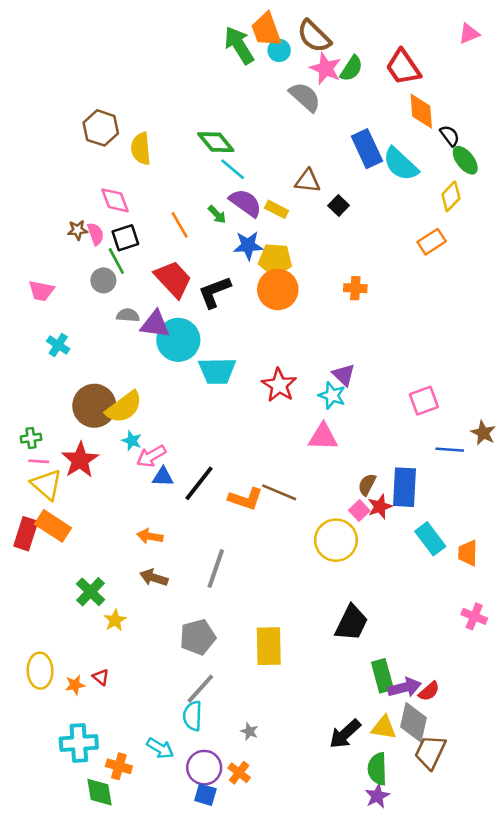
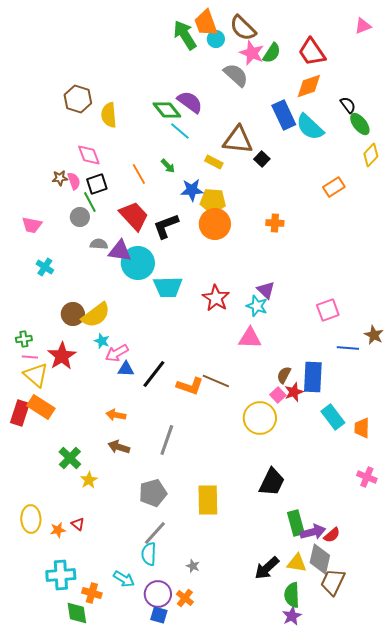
orange diamond: (421, 111) -> (309, 86), moved, turned 76
brown triangle: (308, 181) -> (238, 140), size x1.5
yellow diamond: (451, 196) -> (371, 155), moved
purple semicircle: (246, 203) -> (190, 102), moved
brown circle: (94, 406) -> (73, 314), size x0.7

